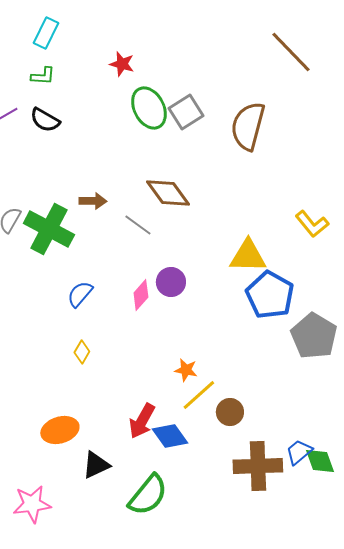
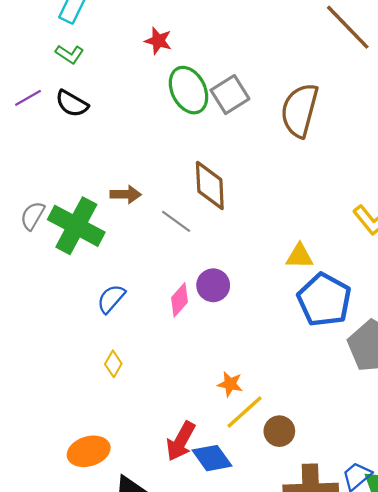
green L-shape: (43, 76) -> (70, 54), turned 30
brown diamond: (168, 193) -> (210, 185), turned 33
yellow triangle: (248, 256) -> (300, 256), size x0.7

